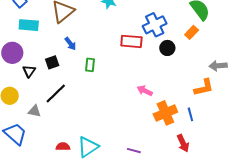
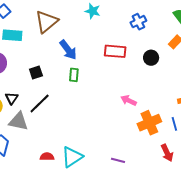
blue cross: (155, 25) -> (138, 22), moved, size x0.7
blue arrow: (70, 44) -> (68, 50), moved, size x1.5
black triangle: (29, 71) -> (12, 98), moved
gray triangle: (34, 111) -> (18, 121), size x1.5

